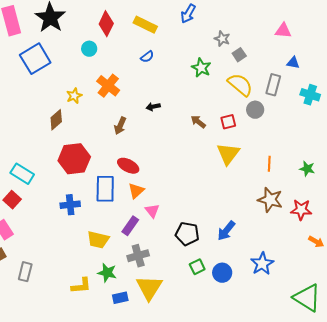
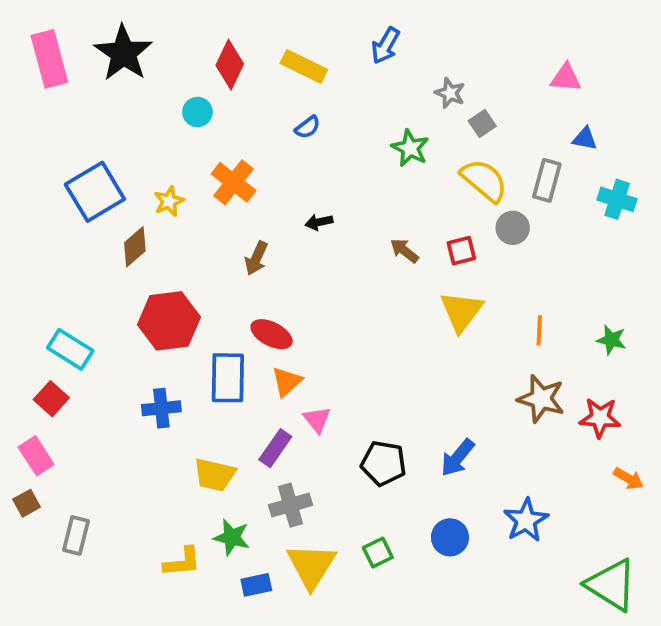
blue square: (35, 59) -> (95, 192), moved
green square: (197, 267) -> (378, 553), moved

